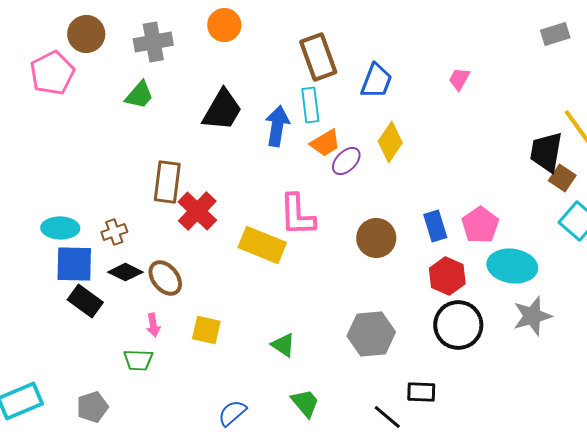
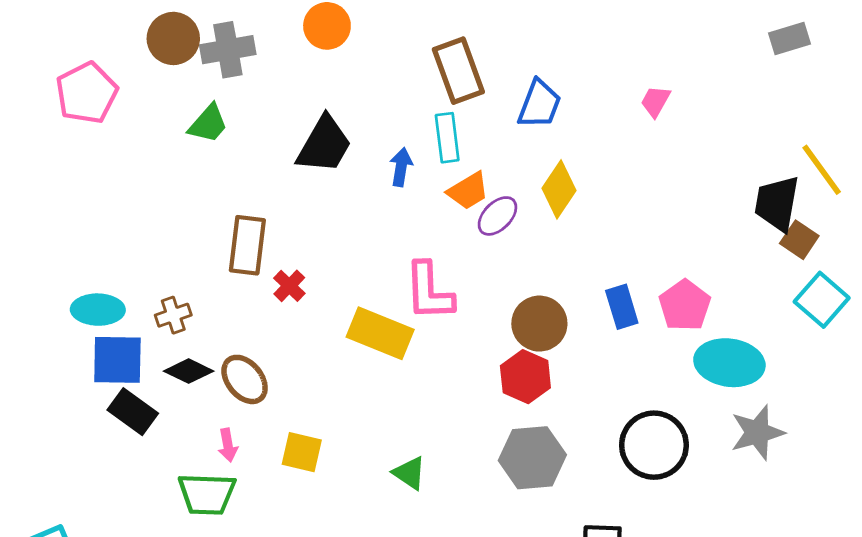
brown circle: (86, 34) -> (173, 38), moved
blue arrow: (277, 126) -> (401, 167), size x0.7
red cross: (197, 211) -> (289, 286), size x0.6
red hexagon: (447, 276) -> (525, 377), moved
green trapezoid: (138, 360) -> (207, 494), size x1.4

